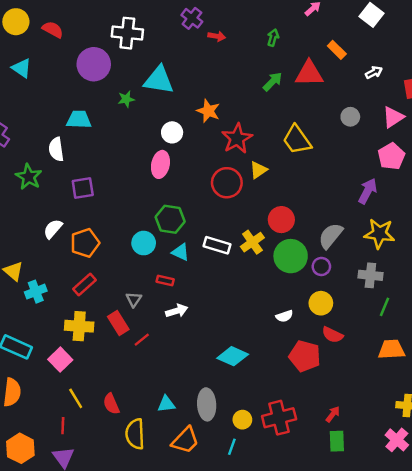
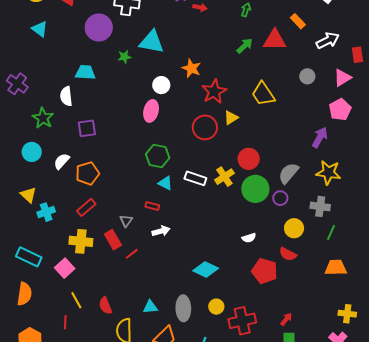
white arrow: (374, 72) -> (328, 41), size x1.6
cyan circle: (144, 243) -> (32, 152), moved
yellow circle: (321, 303) -> (294, 228), moved
yellow circle: (242, 420) -> (216, 307), moved

